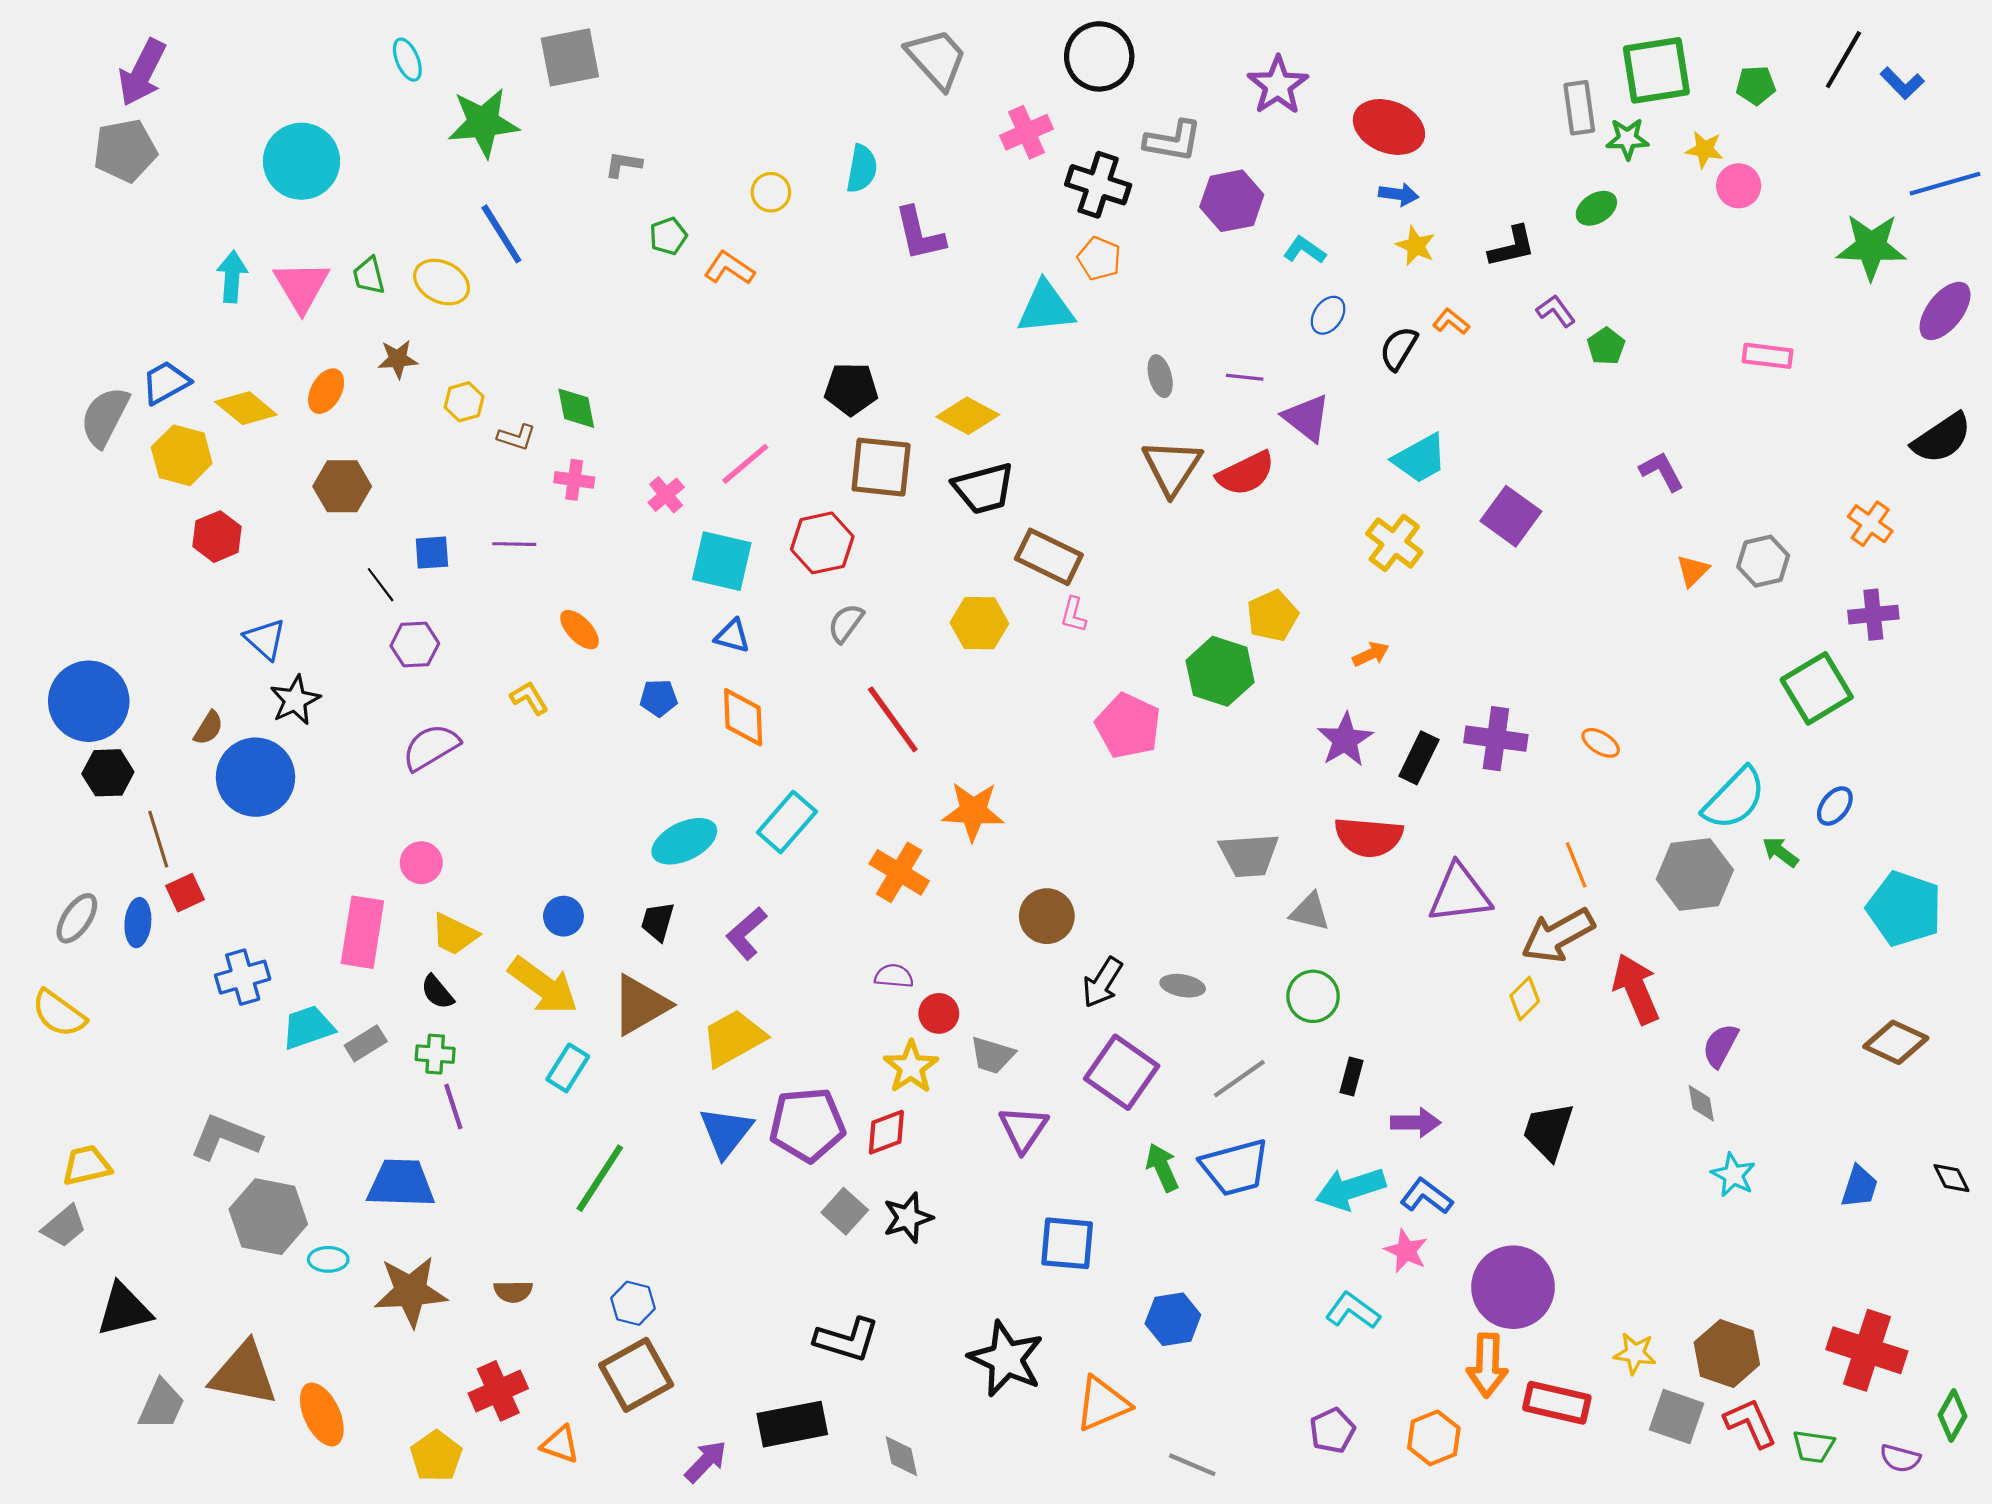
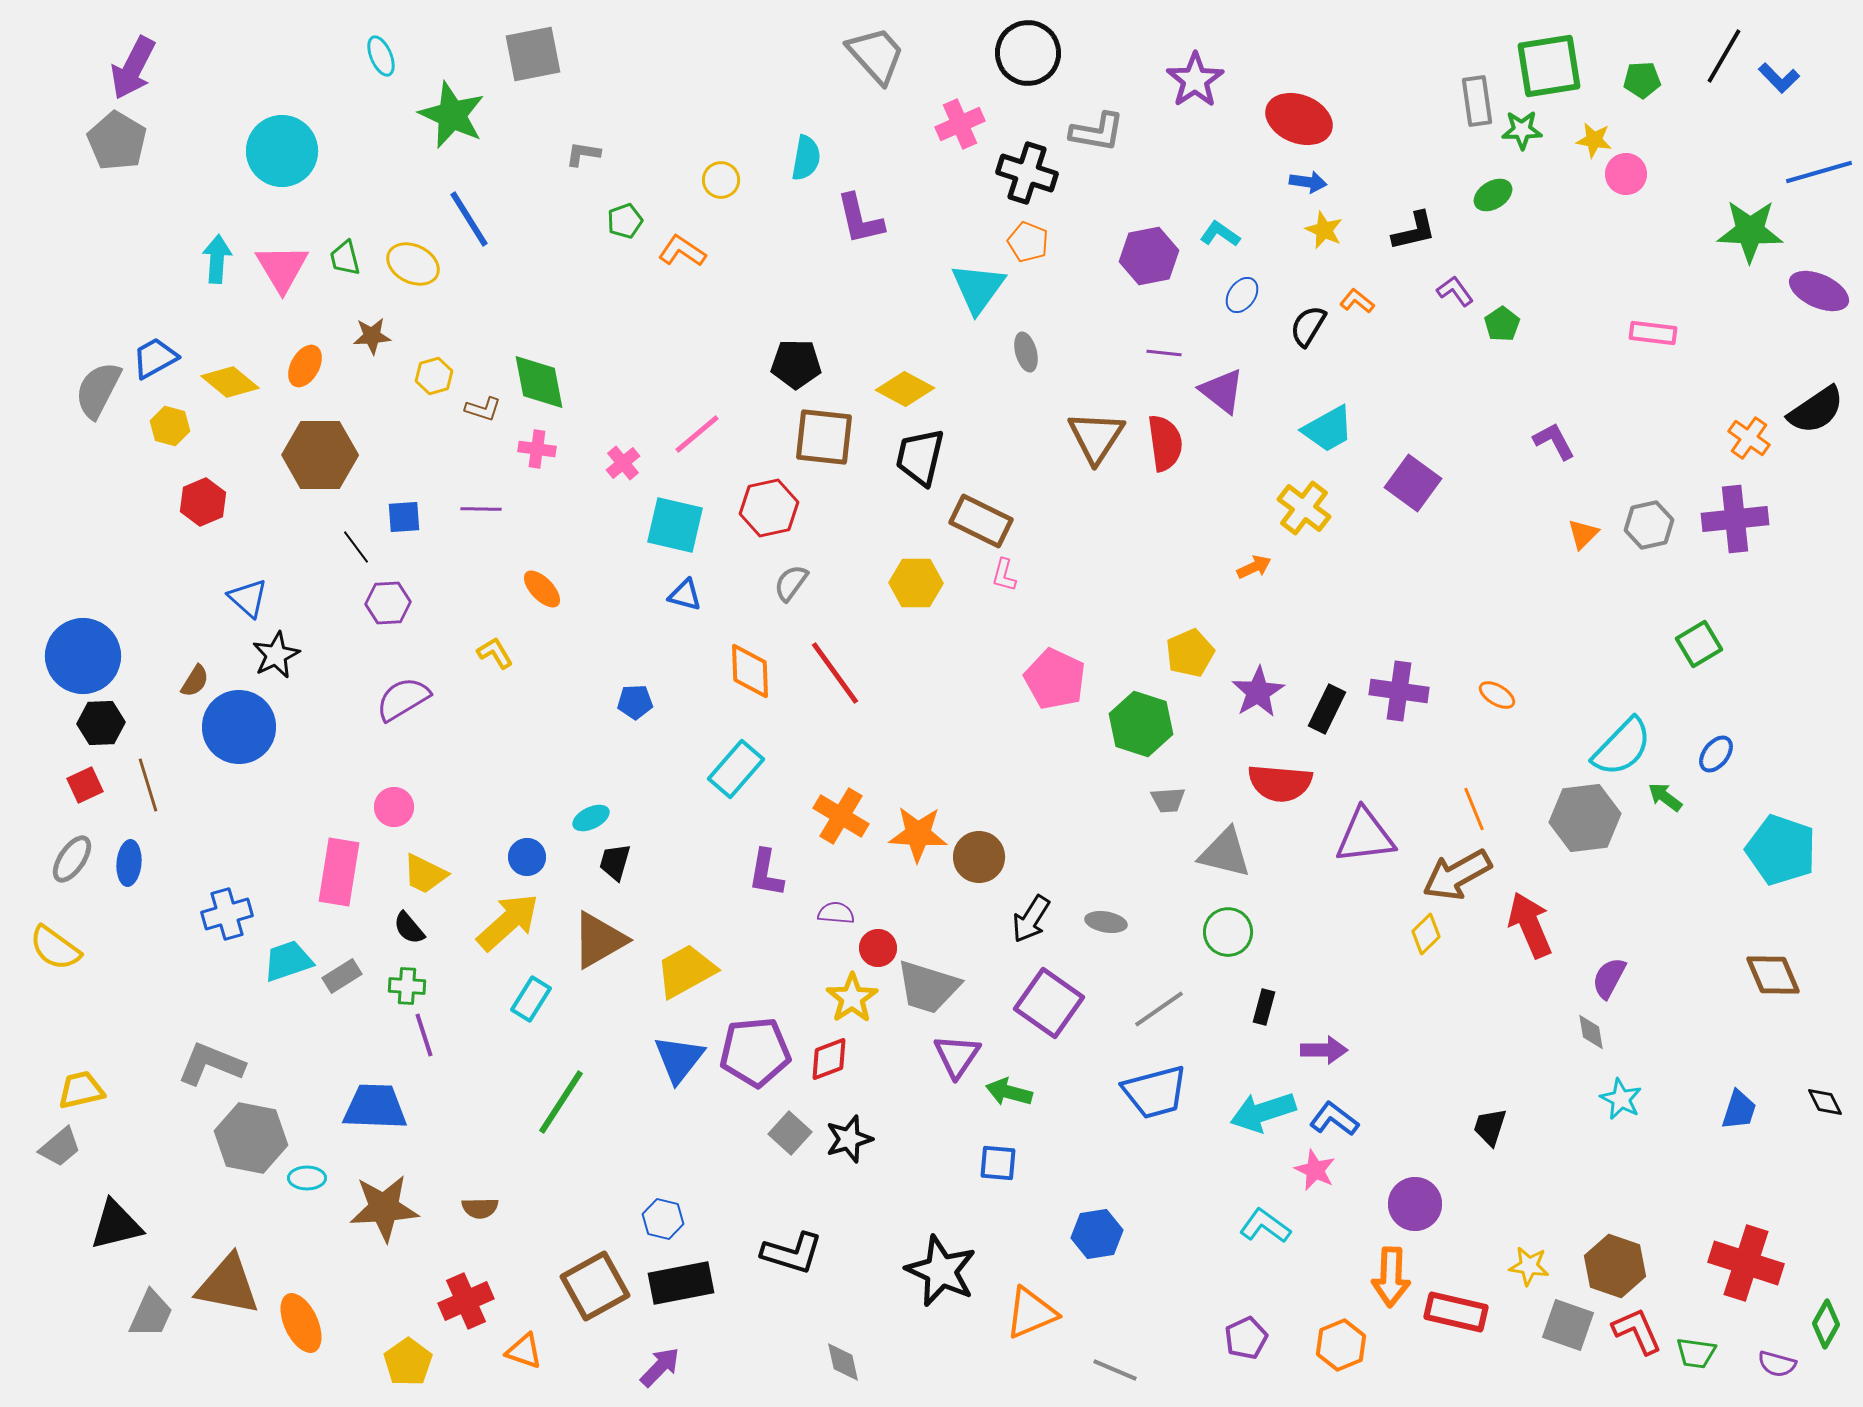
green star: (483, 123) -> (452, 115), turned 30
gray pentagon: (125, 151) -> (117, 141), turned -30
purple hexagon: (1232, 201) -> (1149, 256), moved
cyan triangle: (1046, 308) -> (978, 288), turned -48
purple ellipse: (1945, 311) -> (1819, 291), turned 76
gray ellipse: (1160, 376) -> (1026, 352), moved
green diamond: (576, 408) -> (539, 382), size x1.4
yellow hexagon: (182, 455) -> (170, 426), size x0.7
red semicircle: (1246, 473) -> (1165, 443), turned -72
brown hexagon: (342, 486) -> (320, 455), size x1.4
black trapezoid: (984, 488) -> (920, 457), turned 118
orange cross: (1870, 524) -> (1749, 438), moved
purple cross: (1873, 615) -> (1735, 519), moved, size x1.4
yellow pentagon: (1272, 616) -> (1190, 653), moved
orange arrow: (1371, 654) -> (1254, 567), moved
green hexagon: (1220, 671) -> (1141, 724), moved
green square: (1817, 688) -> (1699, 644), size x0.7
blue pentagon: (659, 698) -> (635, 702), moved
orange diamond: (743, 717) -> (750, 671), moved
orange star: (973, 811) -> (918, 834), moved
cyan ellipse: (684, 841) -> (591, 818), moved, size x0.6
gray trapezoid: (1249, 855) -> (1168, 800), size x0.6
red square: (185, 893) -> (85, 785), moved
gray triangle: (1310, 912) -> (1225, 853), size x1.4
purple L-shape: (746, 933) -> (766, 873), moved, turned -39
yellow arrow: (543, 986) -> (508, 922), turned -78
brown diamond: (1896, 1042) -> (1773, 975), turned 42
gray trapezoid: (992, 1055) -> (928, 987), size x1.5
black trapezoid: (1548, 1131) -> (1490, 1127), moved, size x0.7
green arrow: (1162, 1167) -> (1009, 1092), moved, turned -51
blue square: (1067, 1243) -> (998, 1163), size x0.7
purple circle: (1513, 1287) -> (1415, 1204), size x0.7
blue hexagon: (633, 1303) -> (663, 1219), moved
black rectangle: (792, 1424) -> (681, 1283), moved

